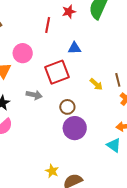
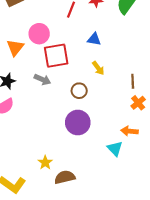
red square: (57, 72) -> (56, 56), moved
yellow arrow: (96, 84) -> (98, 68), moved
brown circle: (67, 107) -> (79, 91), moved

